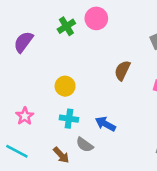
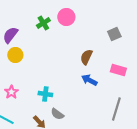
yellow circle: (65, 86) -> (15, 55), moved
blue arrow: (105, 124) -> (89, 80), moved

